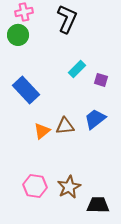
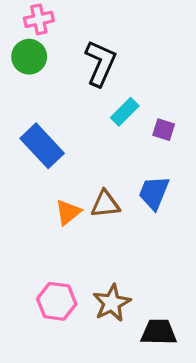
black L-shape: (67, 19) -> (100, 63), moved
blue trapezoid: (95, 119) -> (154, 193), turned -30

